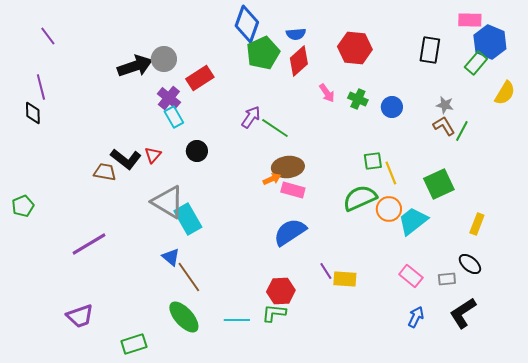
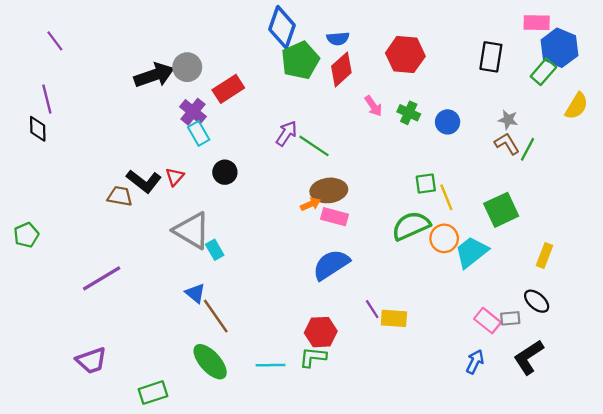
cyan rectangle: (188, 219) -> (215, 250), size x0.6
pink rectangle: (411, 276) -> (488, 321), moved

